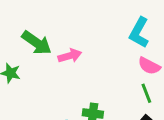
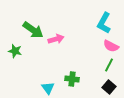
green line: (146, 93) -> (109, 65), turned 48

